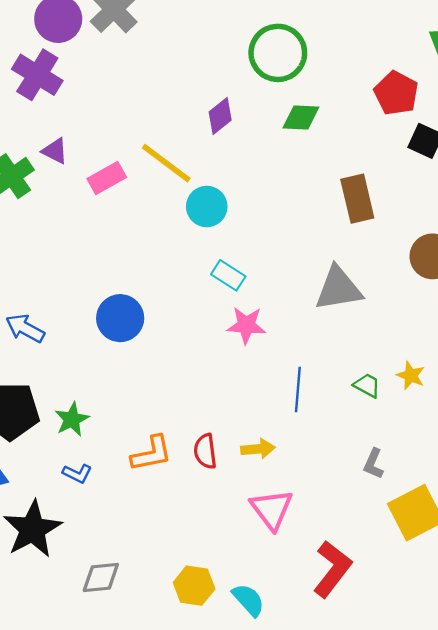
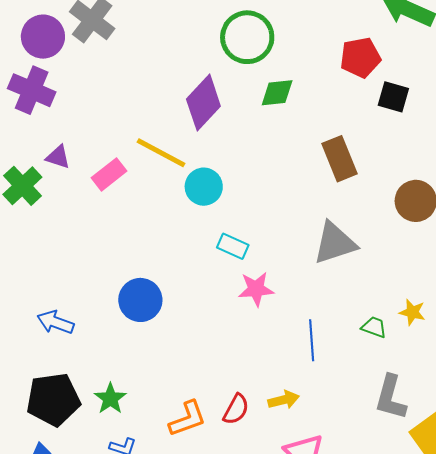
red pentagon: (396, 93) -> (360, 58), turned -30
purple diamond: (220, 116) -> (203, 103), size x1.6
red semicircle: (205, 451) -> (236, 409), turned -136
gray L-shape: (373, 464) -> (391, 397), size x1.6

